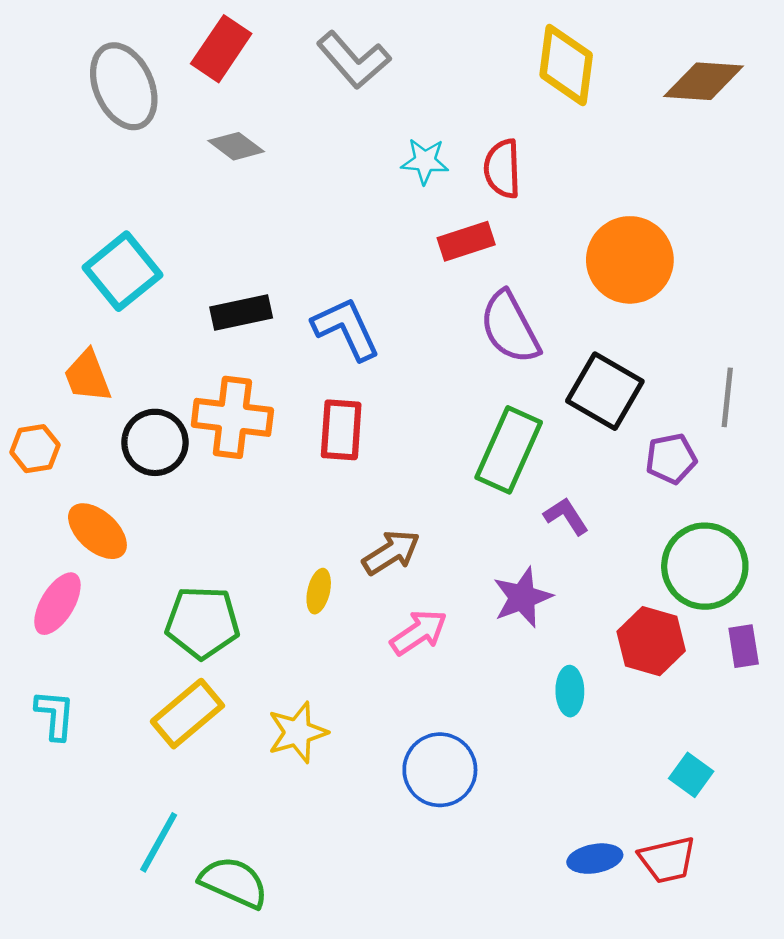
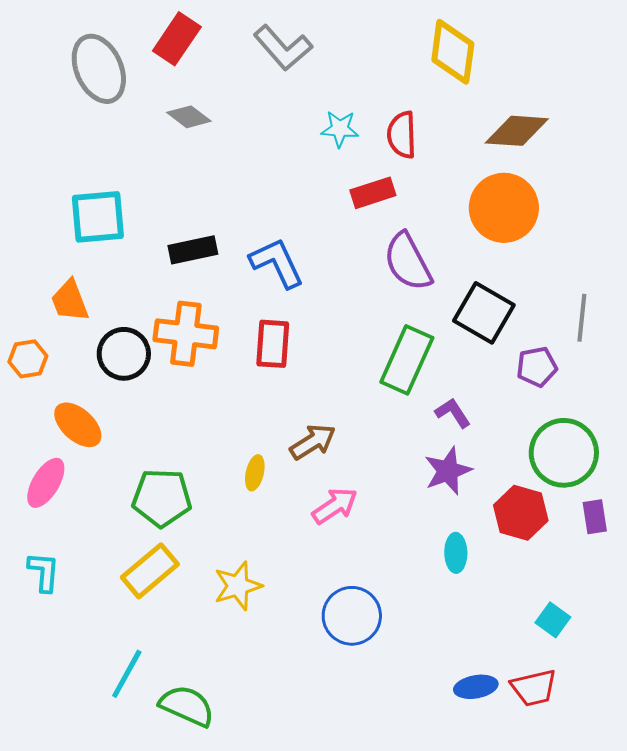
brown diamond: (704, 81) -> (517, 131), moved
cyan square: (122, 271) -> (98, 217), turned 34
purple star: (522, 597) -> (448, 471), moved

